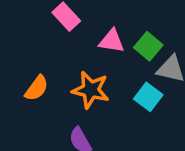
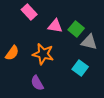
cyan square: (148, 97) -> (80, 68), moved

